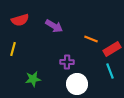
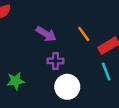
purple arrow: (54, 26) -> (46, 34), moved
orange line: (91, 39) -> (84, 34), turned 32

